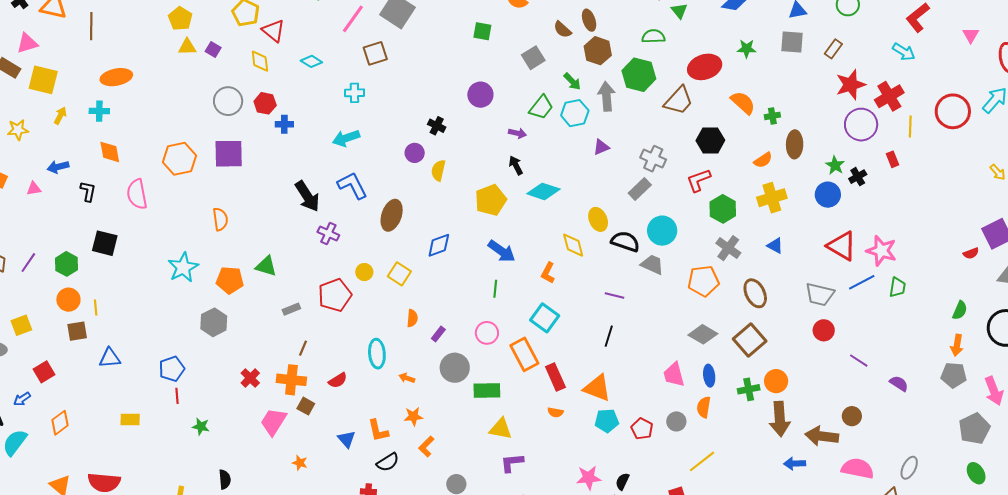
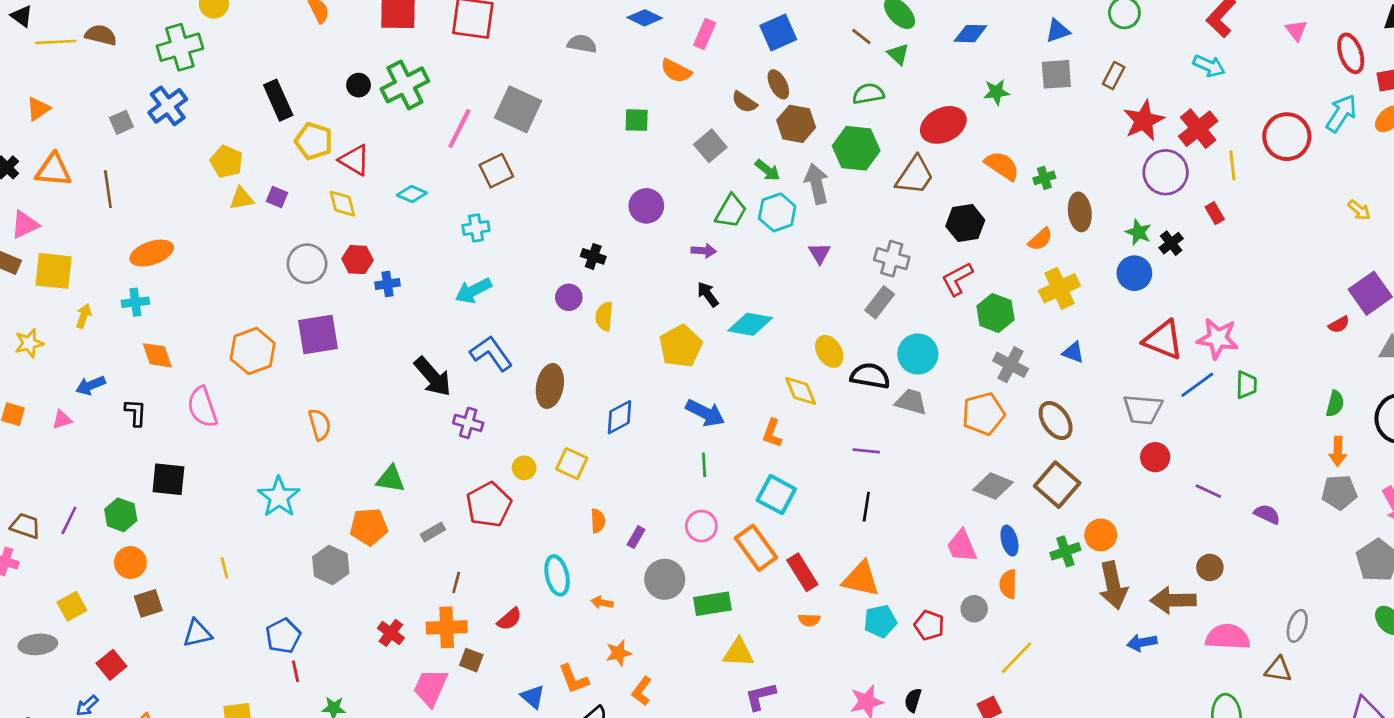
purple triangle: (601, 147) -> (820, 253), turned -30
orange pentagon: (230, 280) -> (369, 527), moved
yellow line: (96, 308) -> (224, 568), moved

